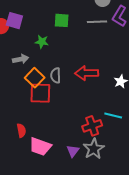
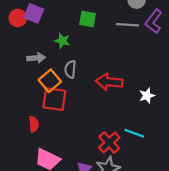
gray semicircle: (56, 75) -> (70, 69), moved
red cross: (92, 126) -> (109, 142), turned -30
red semicircle: (21, 130) -> (34, 124), moved

